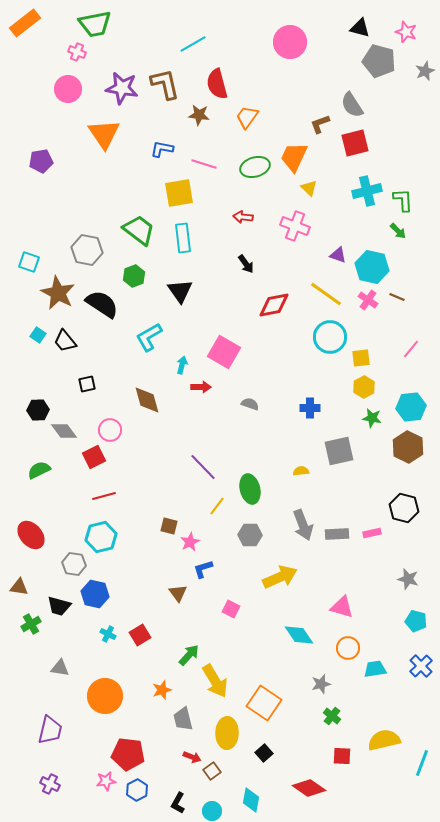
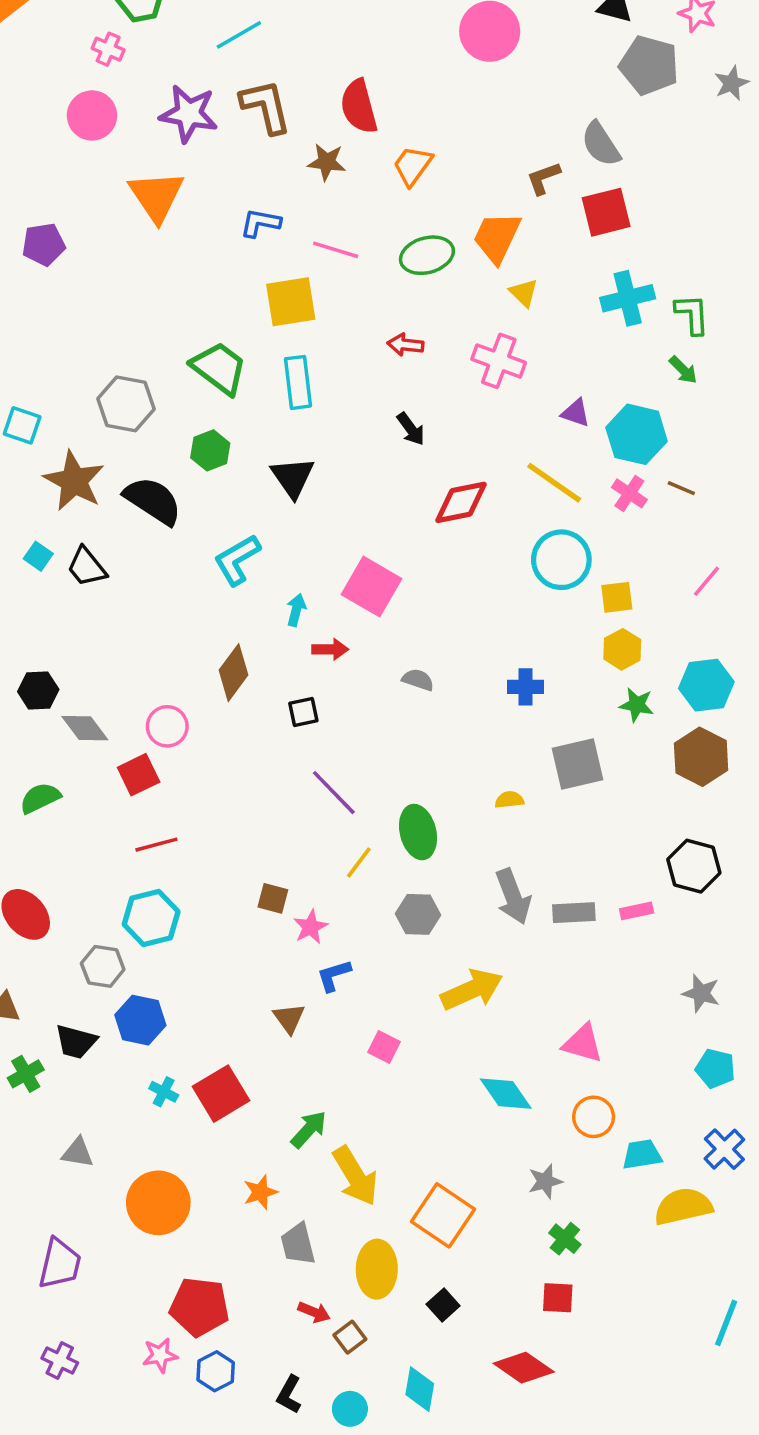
cyan line: (193, 44) -> (239, 35), moved
black square: (87, 384) -> (303, 712), moved
brown diamond: (147, 400) -> (234, 673), turned 52
red square: (140, 635) -> (221, 1094), size x1.4
yellow semicircle: (384, 740) -> (683, 1206), moved
red square: (342, 756) -> (558, 1298), moved

